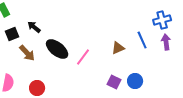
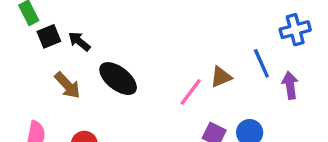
black square: (12, 34) -> (49, 36), moved
purple arrow: (166, 42) -> (290, 85), moved
pink line: (83, 57) -> (191, 92), moved

